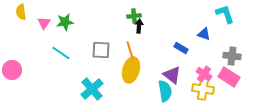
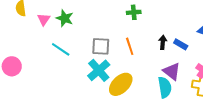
green star: (65, 22) -> (65, 18), turned 30
black arrow: (139, 26) -> (163, 42), moved
yellow ellipse: (131, 70) -> (121, 84), moved, turned 30
cyan cross: (92, 89) -> (99, 70), moved

